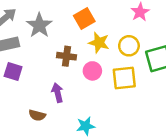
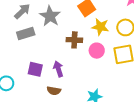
purple square: (13, 72) -> (35, 69), moved
purple arrow: (58, 93) -> (58, 69), moved

